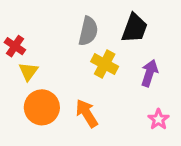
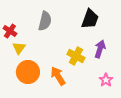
gray semicircle: (88, 31) -> (45, 21), moved
yellow cross: (105, 64) -> (76, 56), moved

